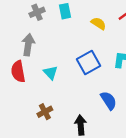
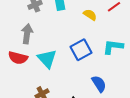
red semicircle: (18, 71) -> (18, 58), turned -66
cyan triangle: (50, 73) -> (47, 59), size x1.5

